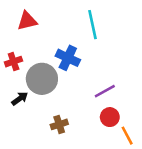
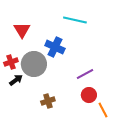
red triangle: (27, 21) -> (22, 30), moved, turned -48
cyan line: (93, 25) -> (75, 20), turned -65
red cross: (14, 62) -> (11, 62), moved

